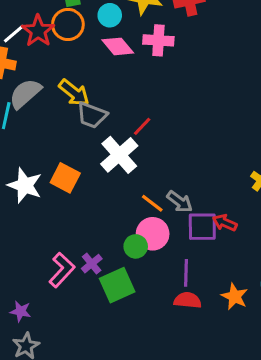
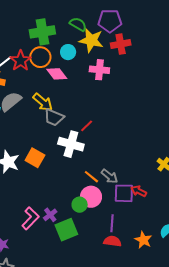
pink diamond: (118, 46) -> (57, 74), moved
white cross: (119, 155) -> (71, 144), turned -35

